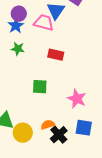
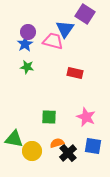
red rectangle: (56, 55) -> (75, 73), moved
green square: (40, 87) -> (49, 117), moved

